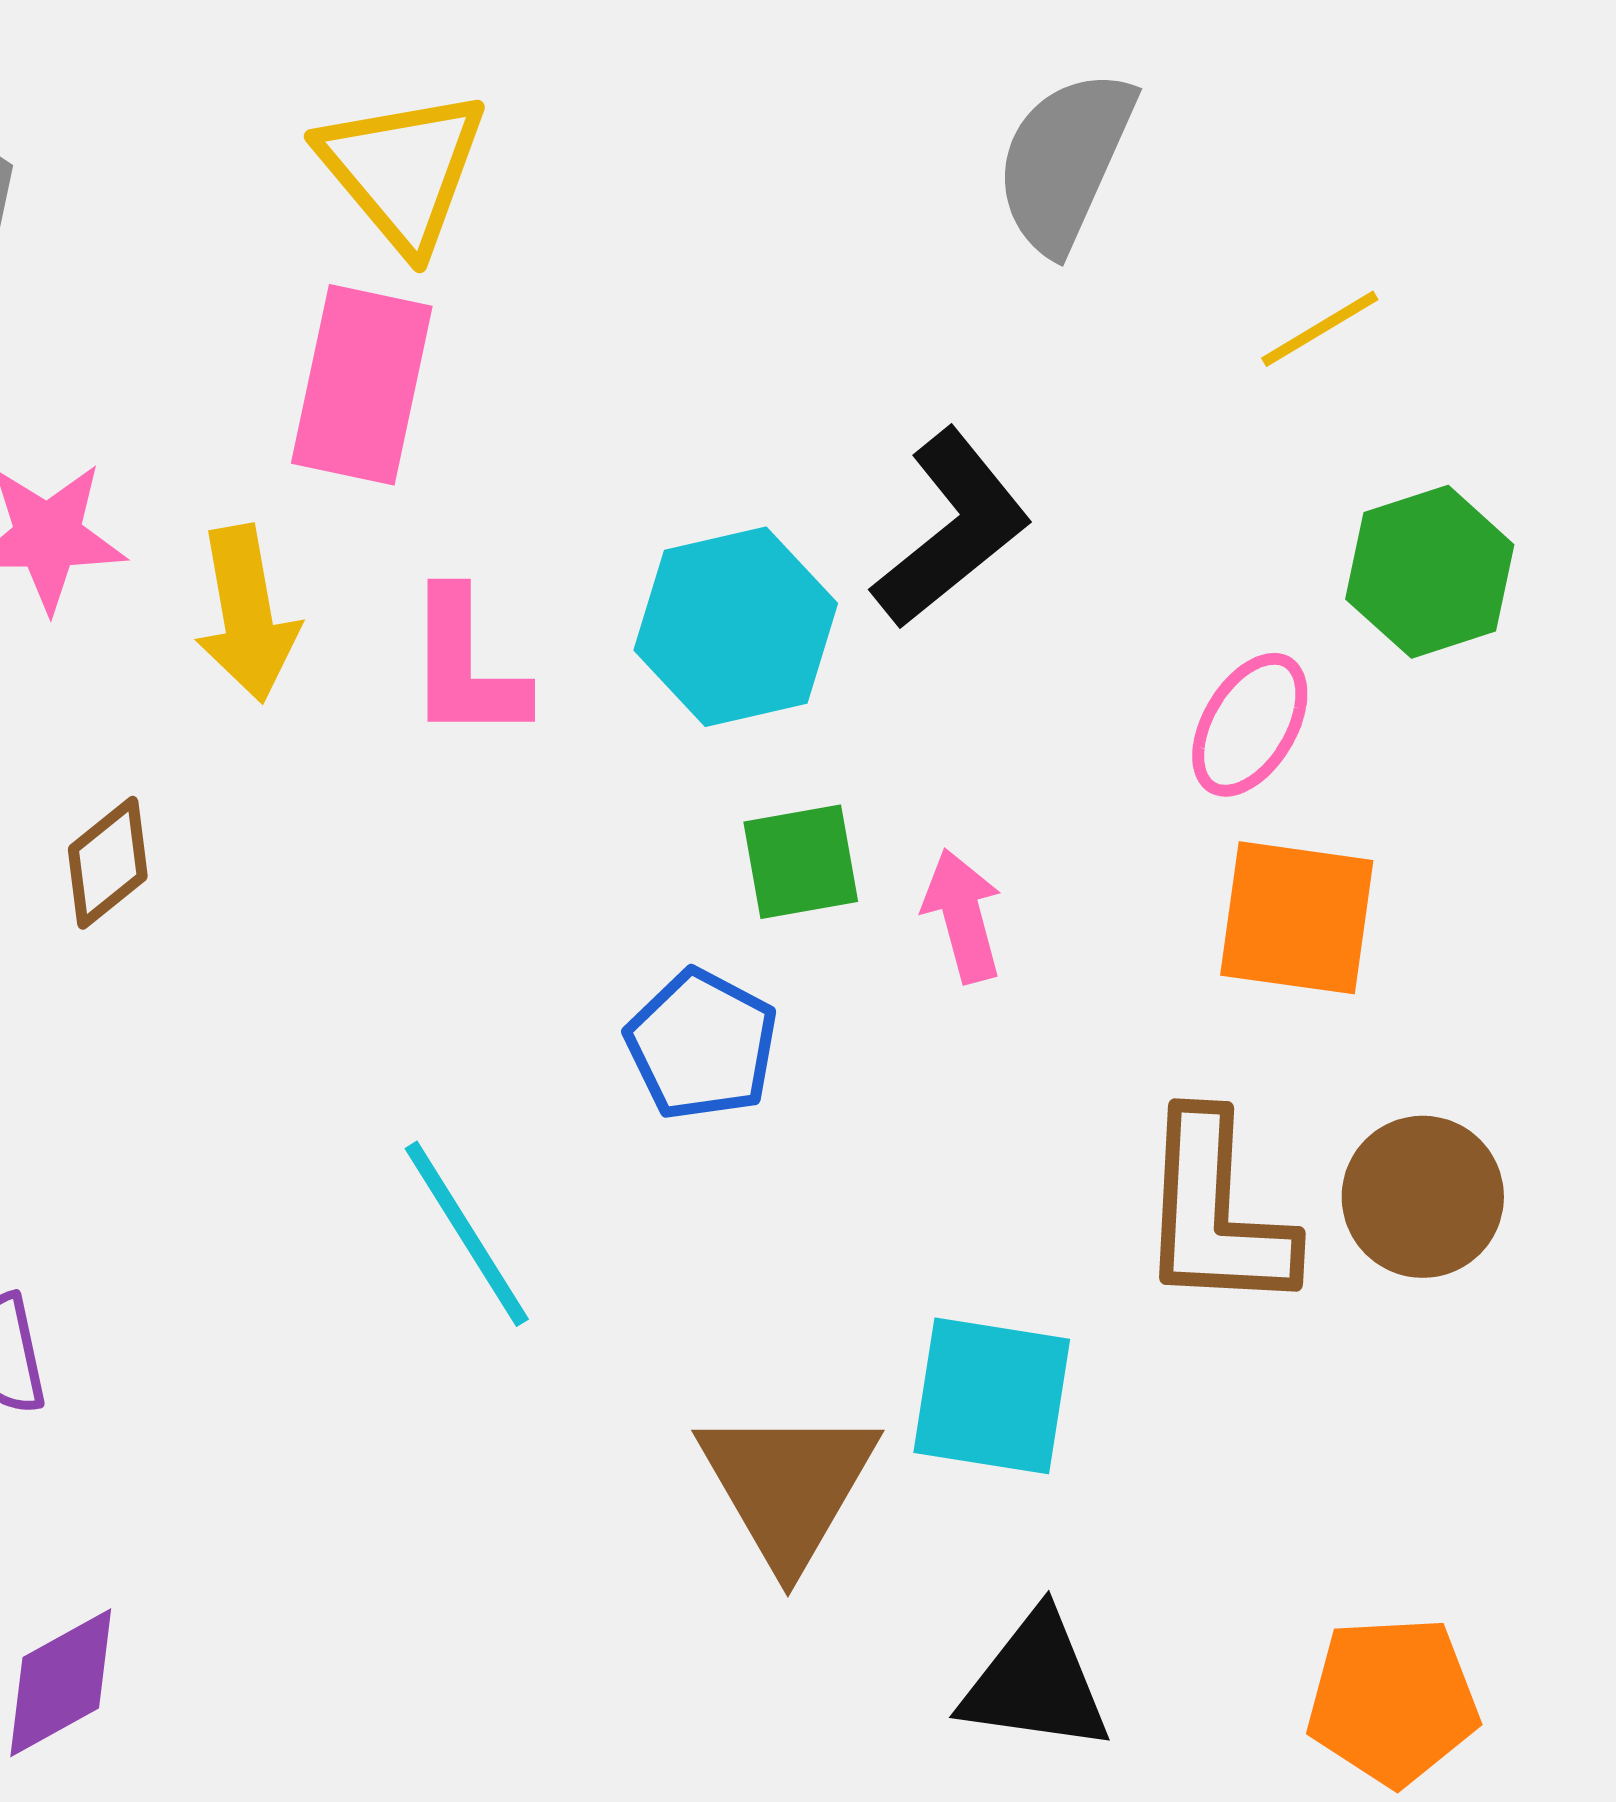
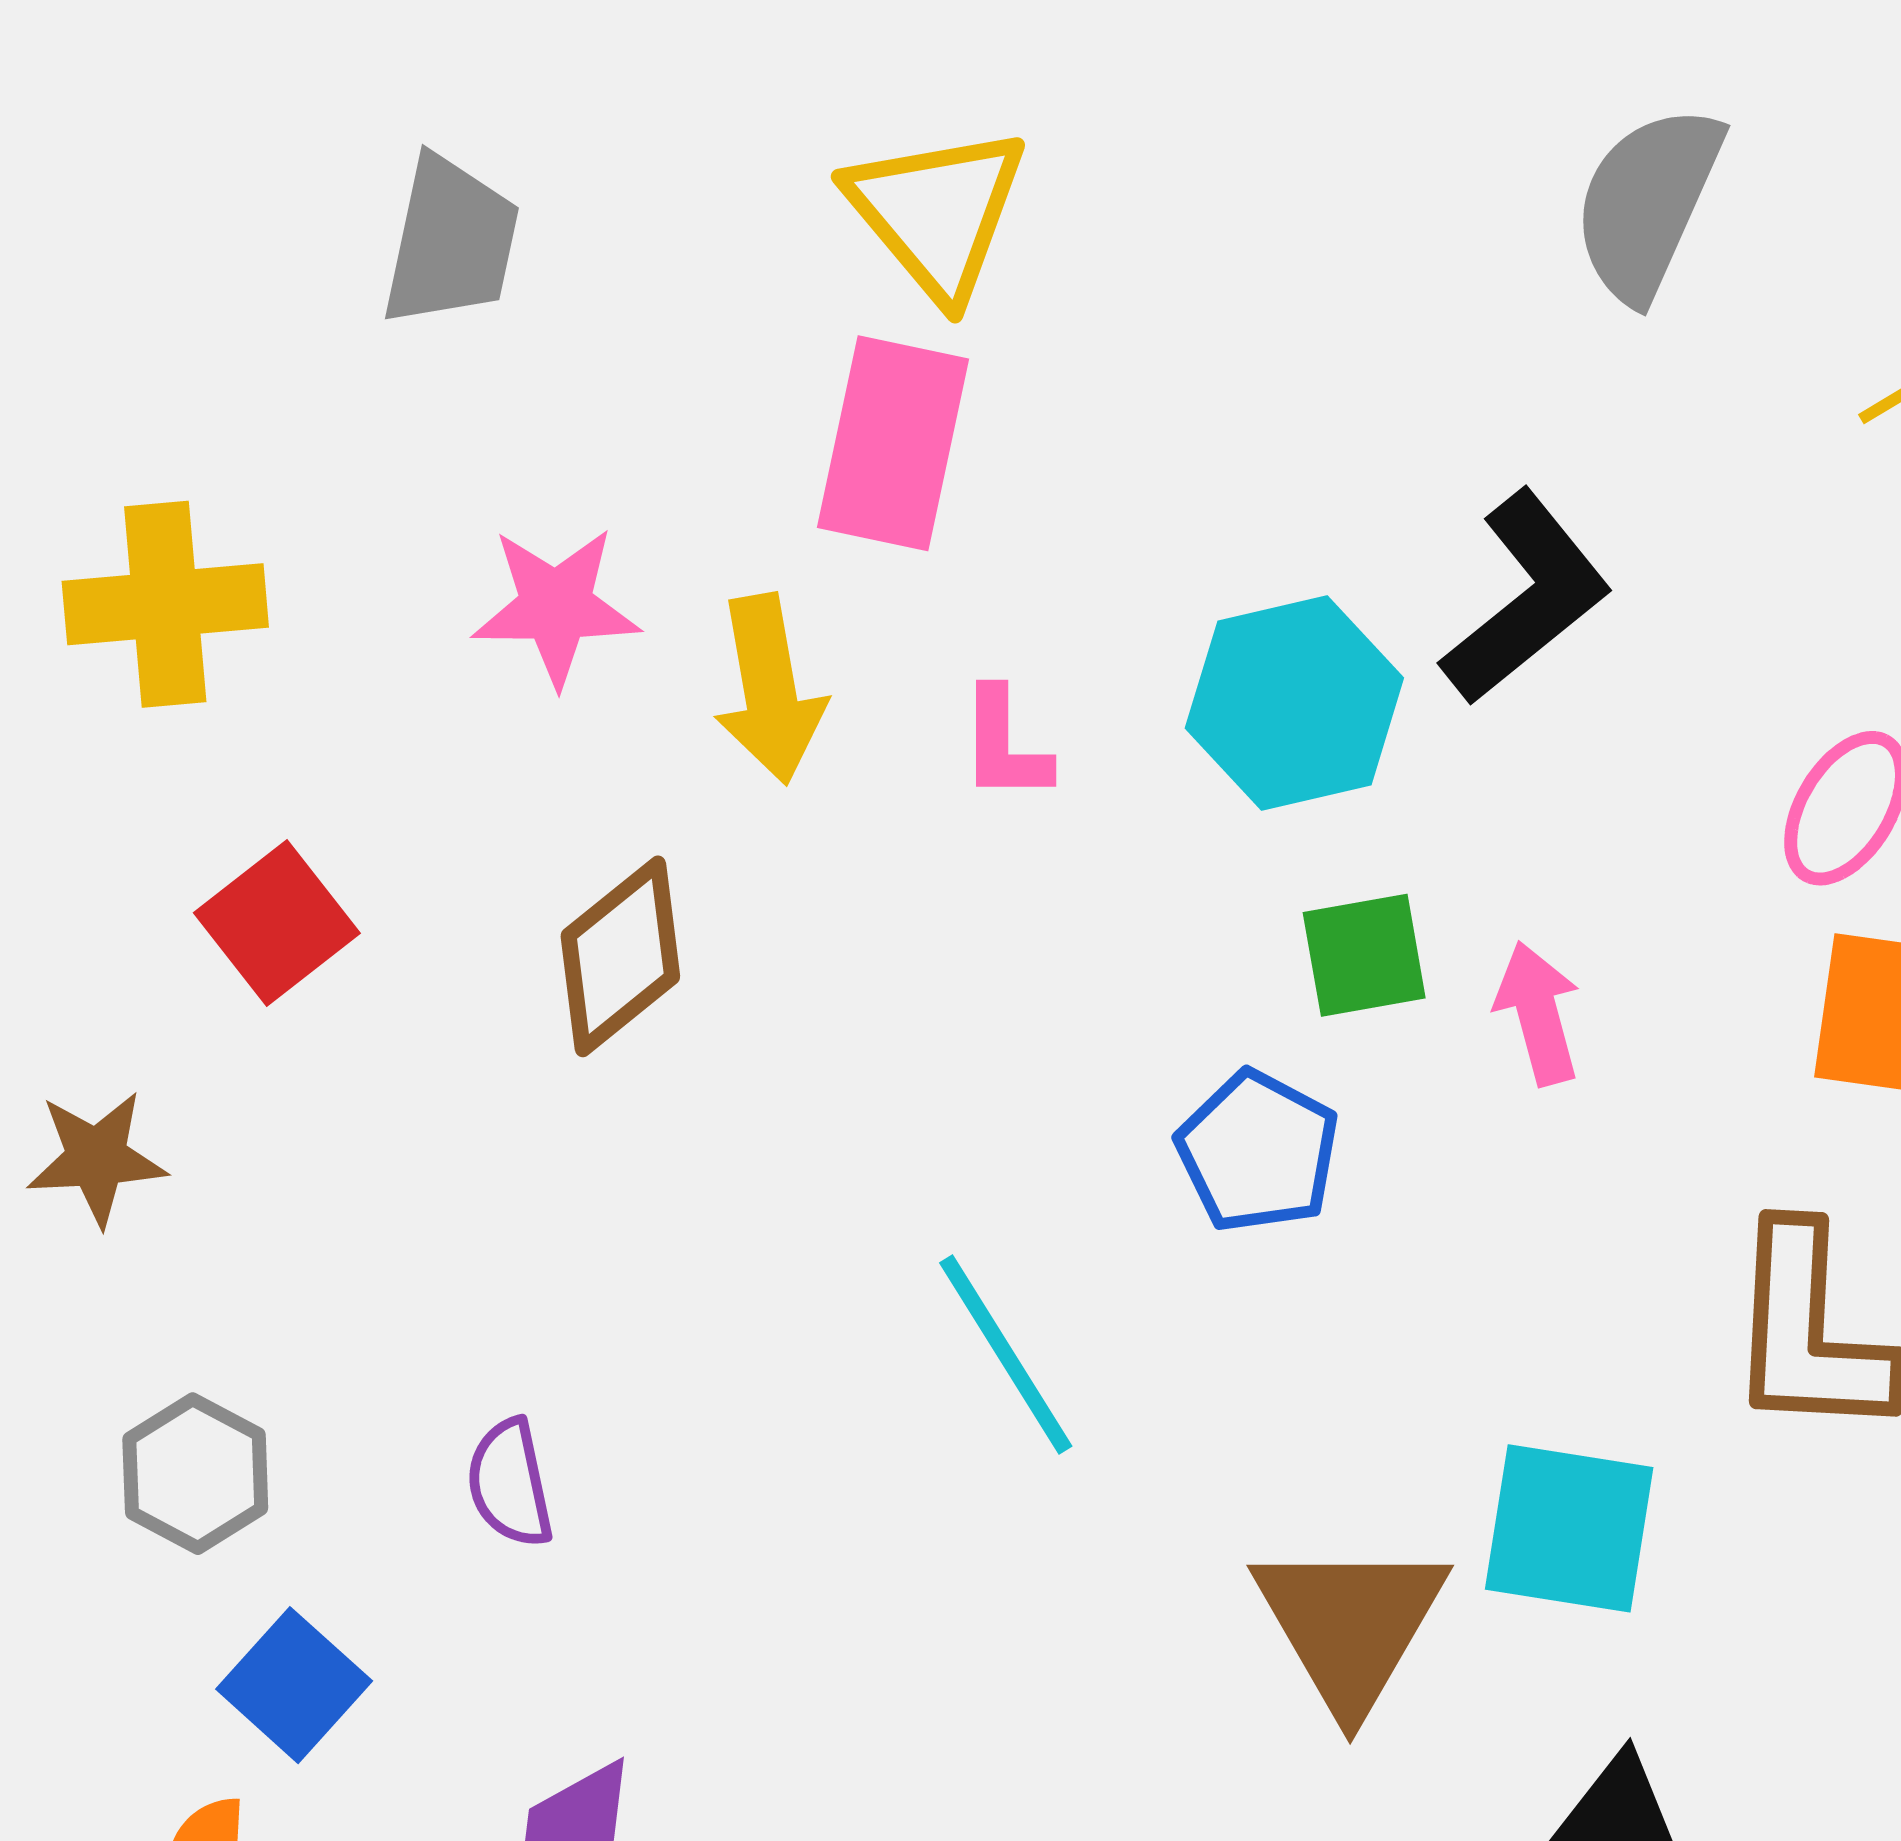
pink L-shape: (466, 666) -> (1005, 745), size x0.7
brown diamond: (108, 863) -> (620, 956), size x1.4

